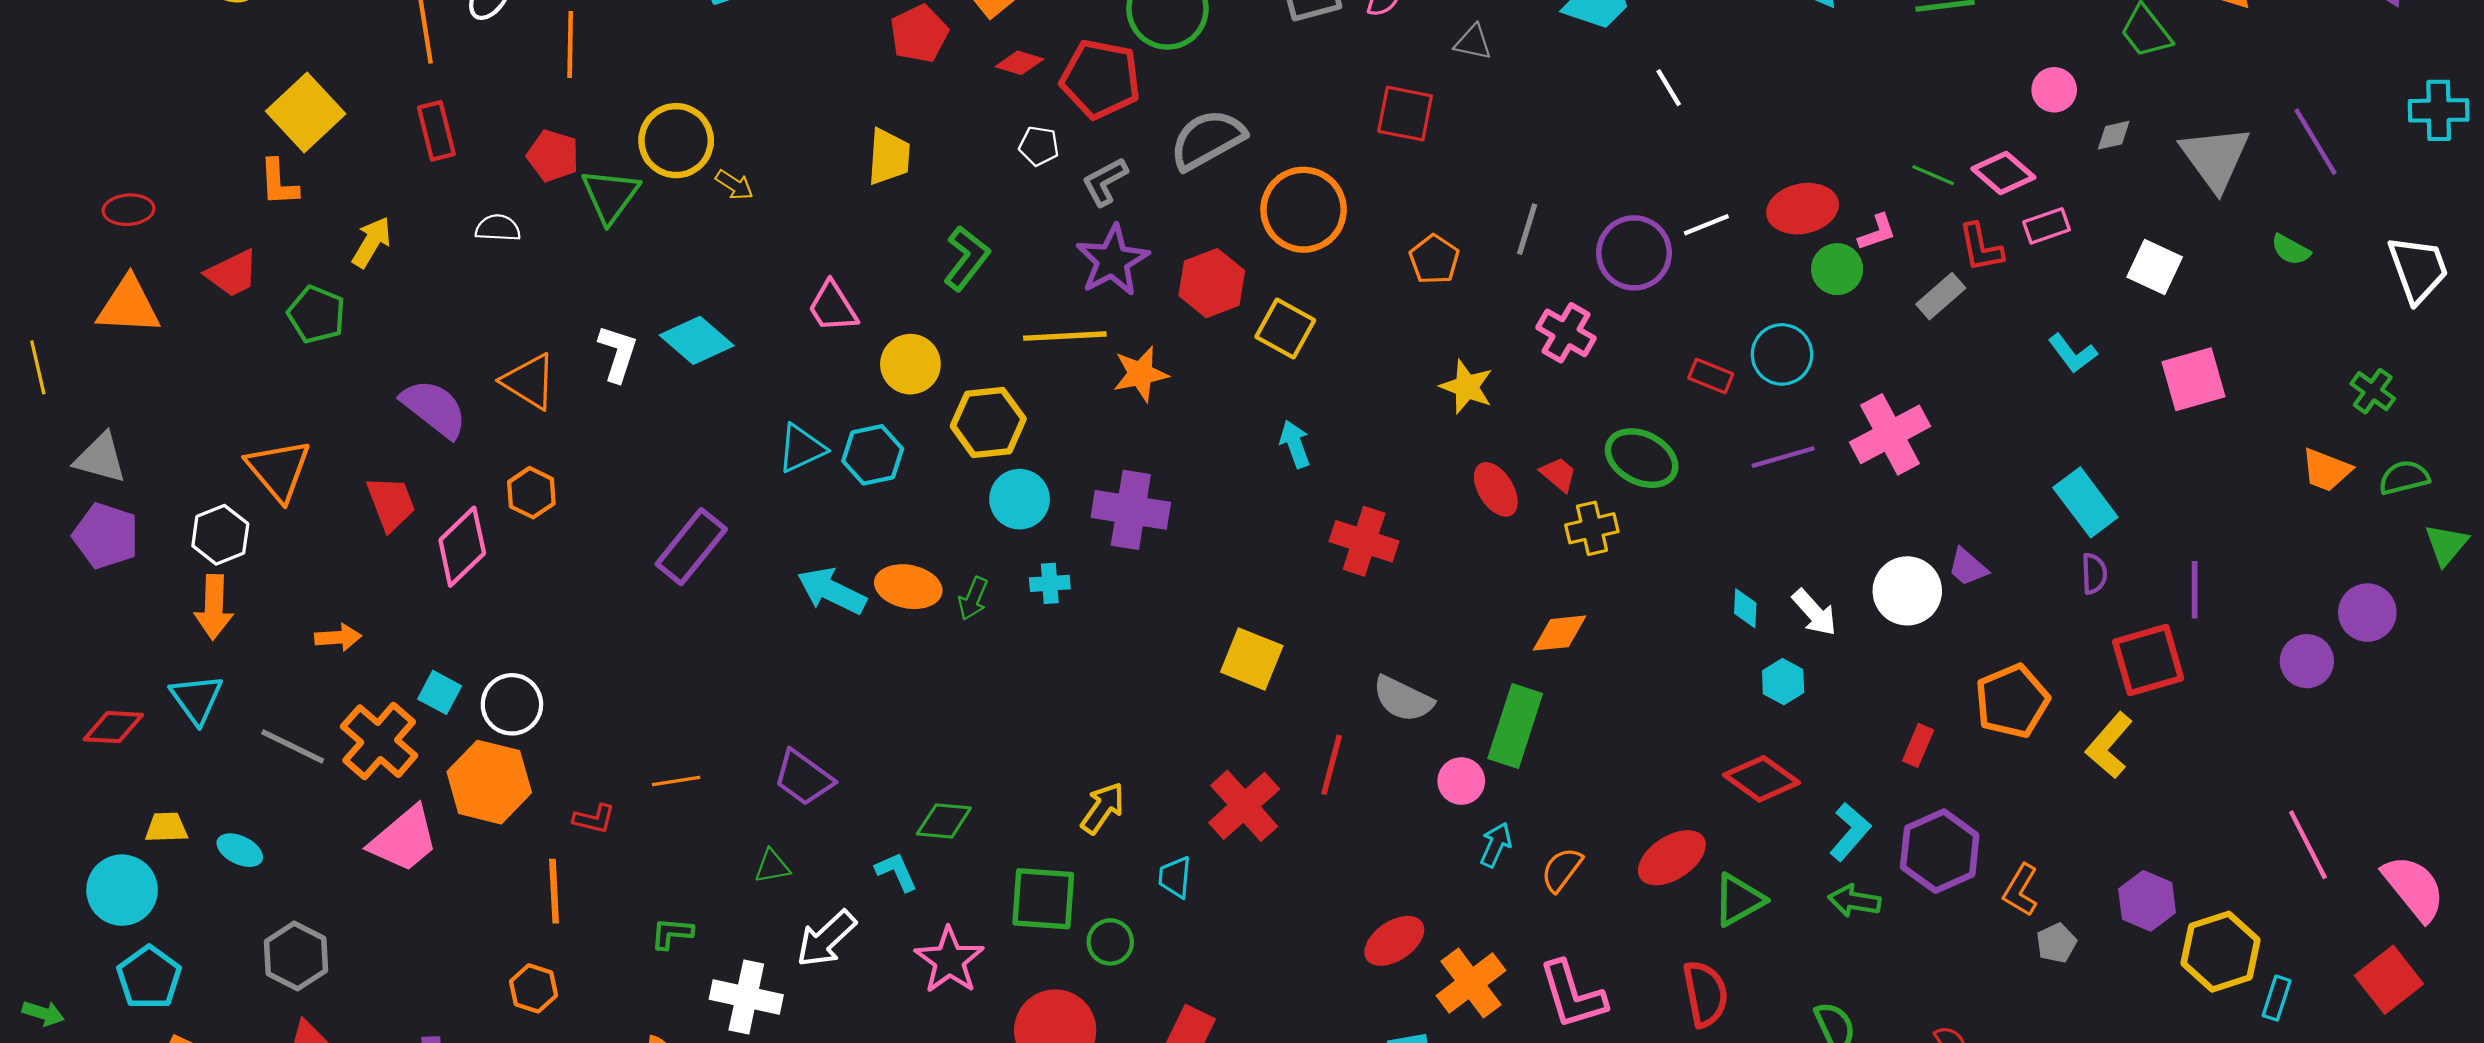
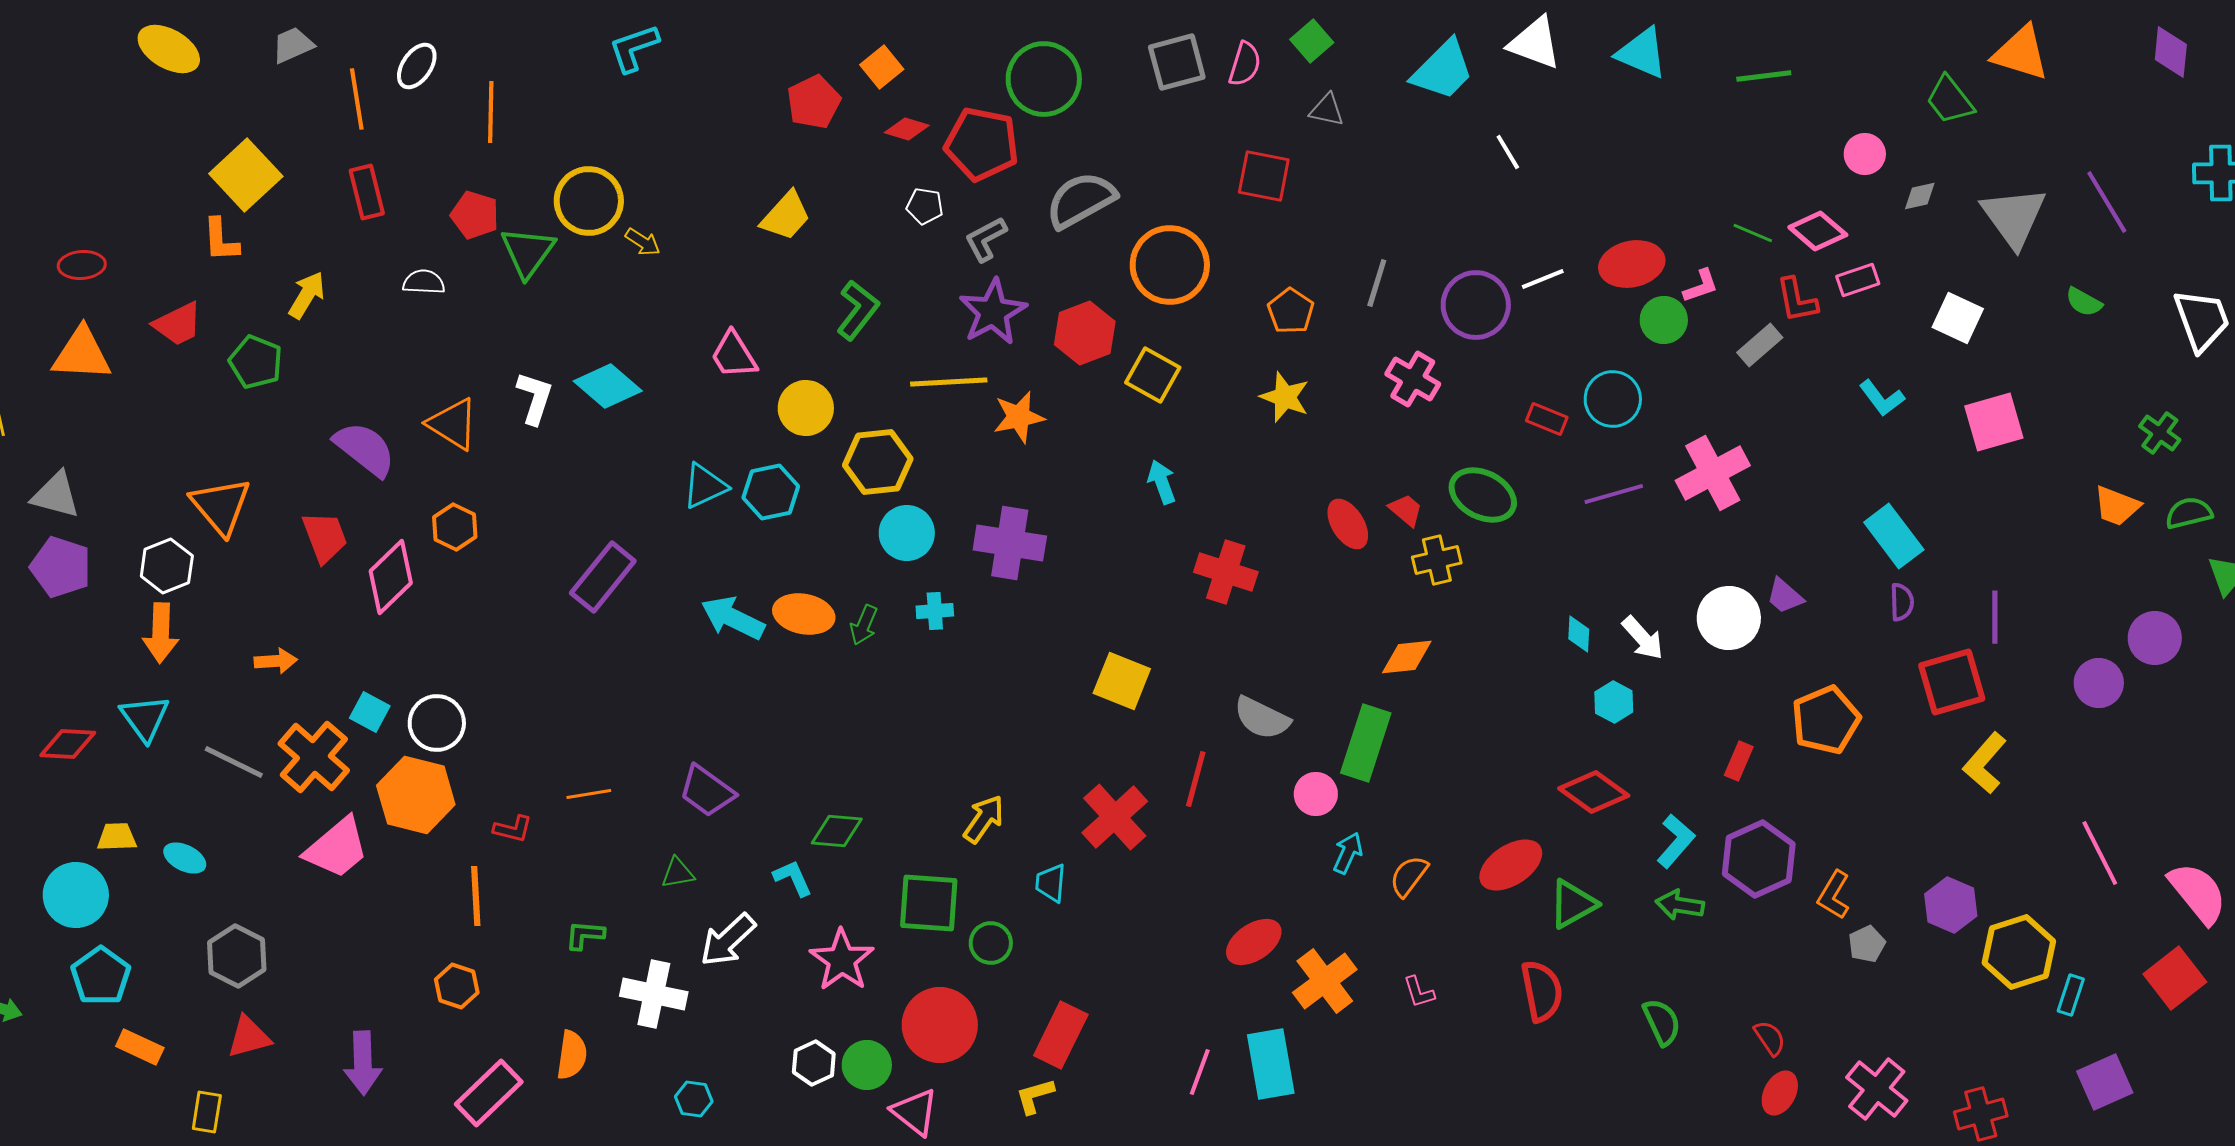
yellow trapezoid: (889, 157) -> (786, 216), turned 38
yellow star: (1467, 387) -> (1285, 397), moved
yellow L-shape: (2109, 745) -> (1985, 763), moved
pink L-shape: (1572, 995) -> (1419, 992), size x0.5

